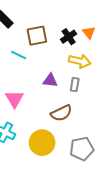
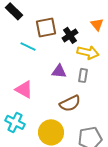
black cross: (69, 37) -> (70, 35), moved
pink triangle: (15, 99) -> (24, 89), turned -30

